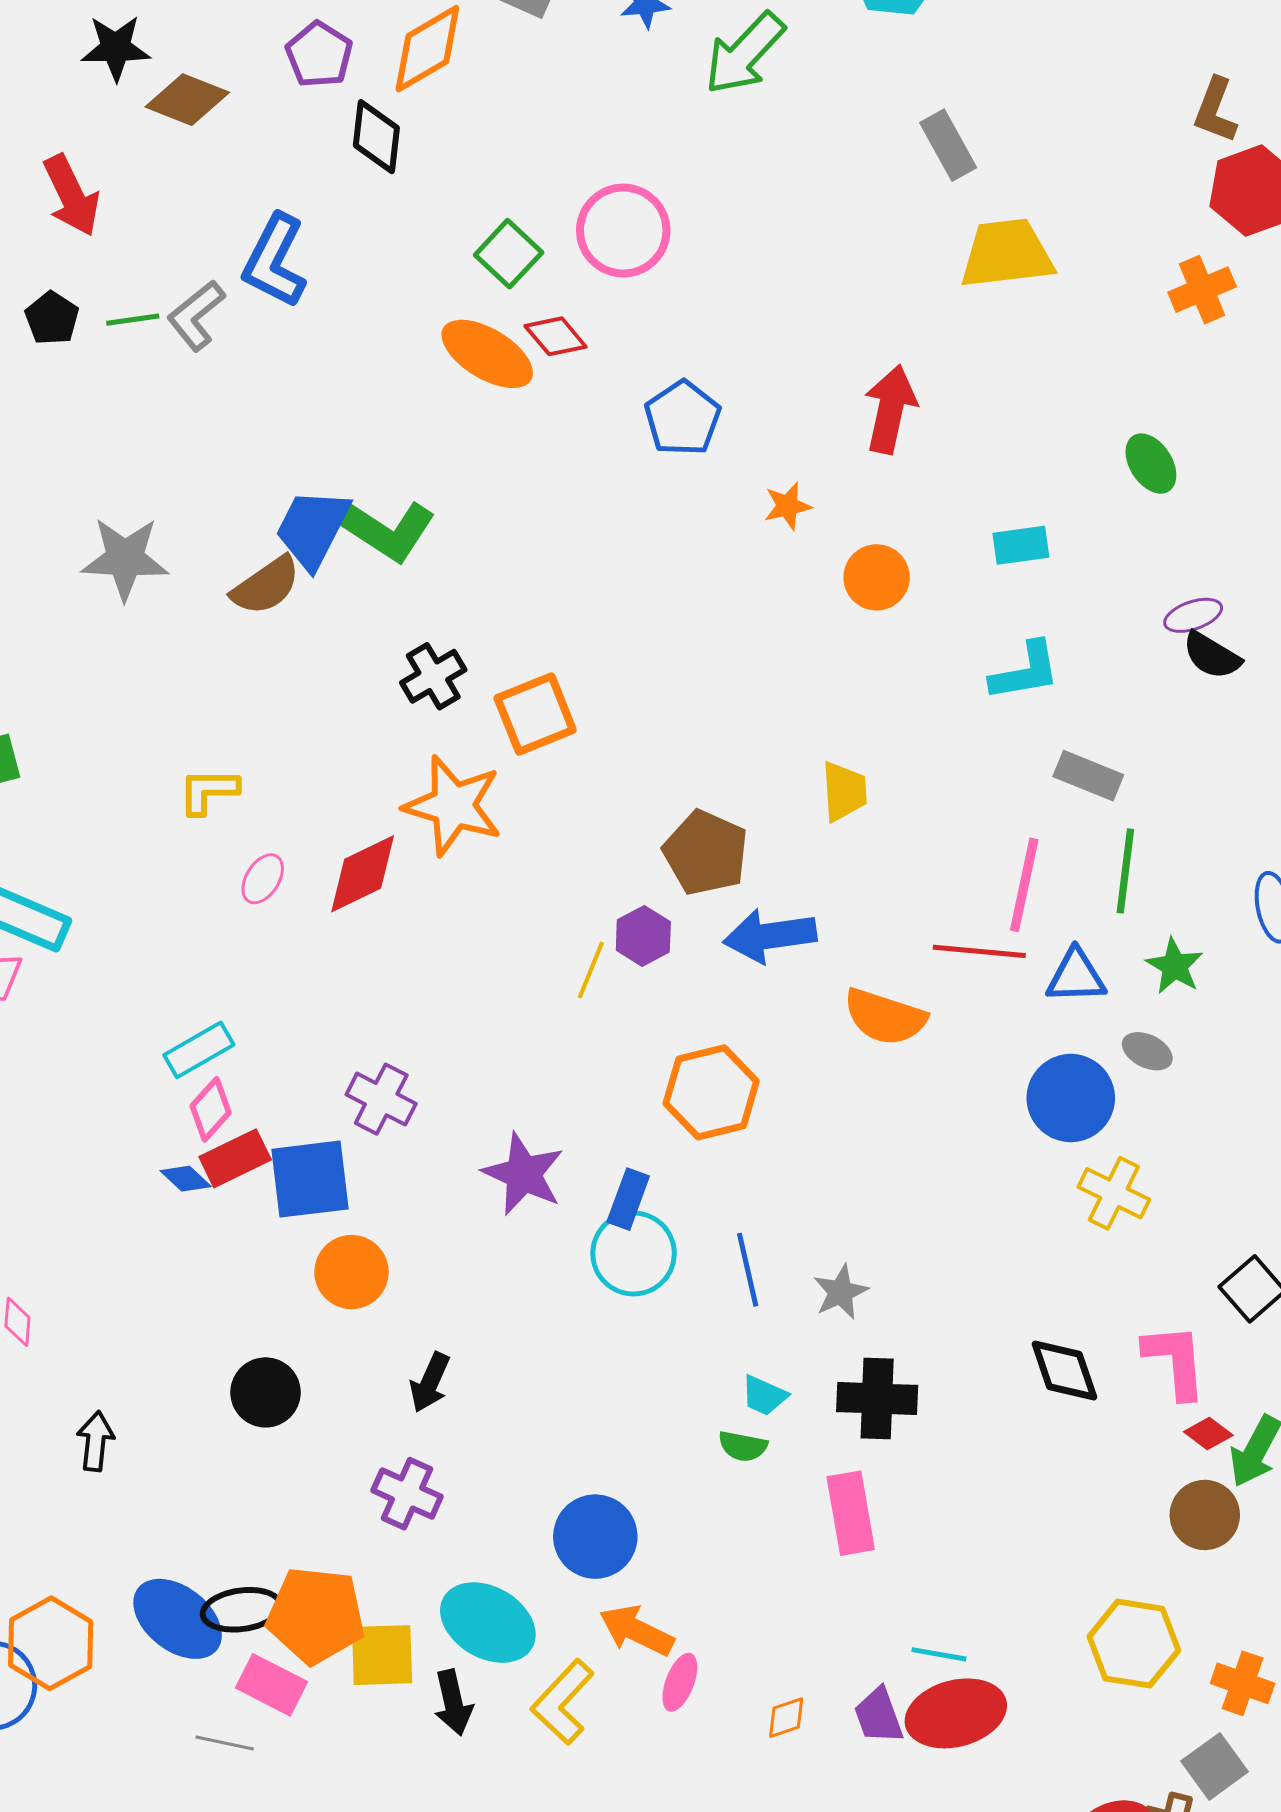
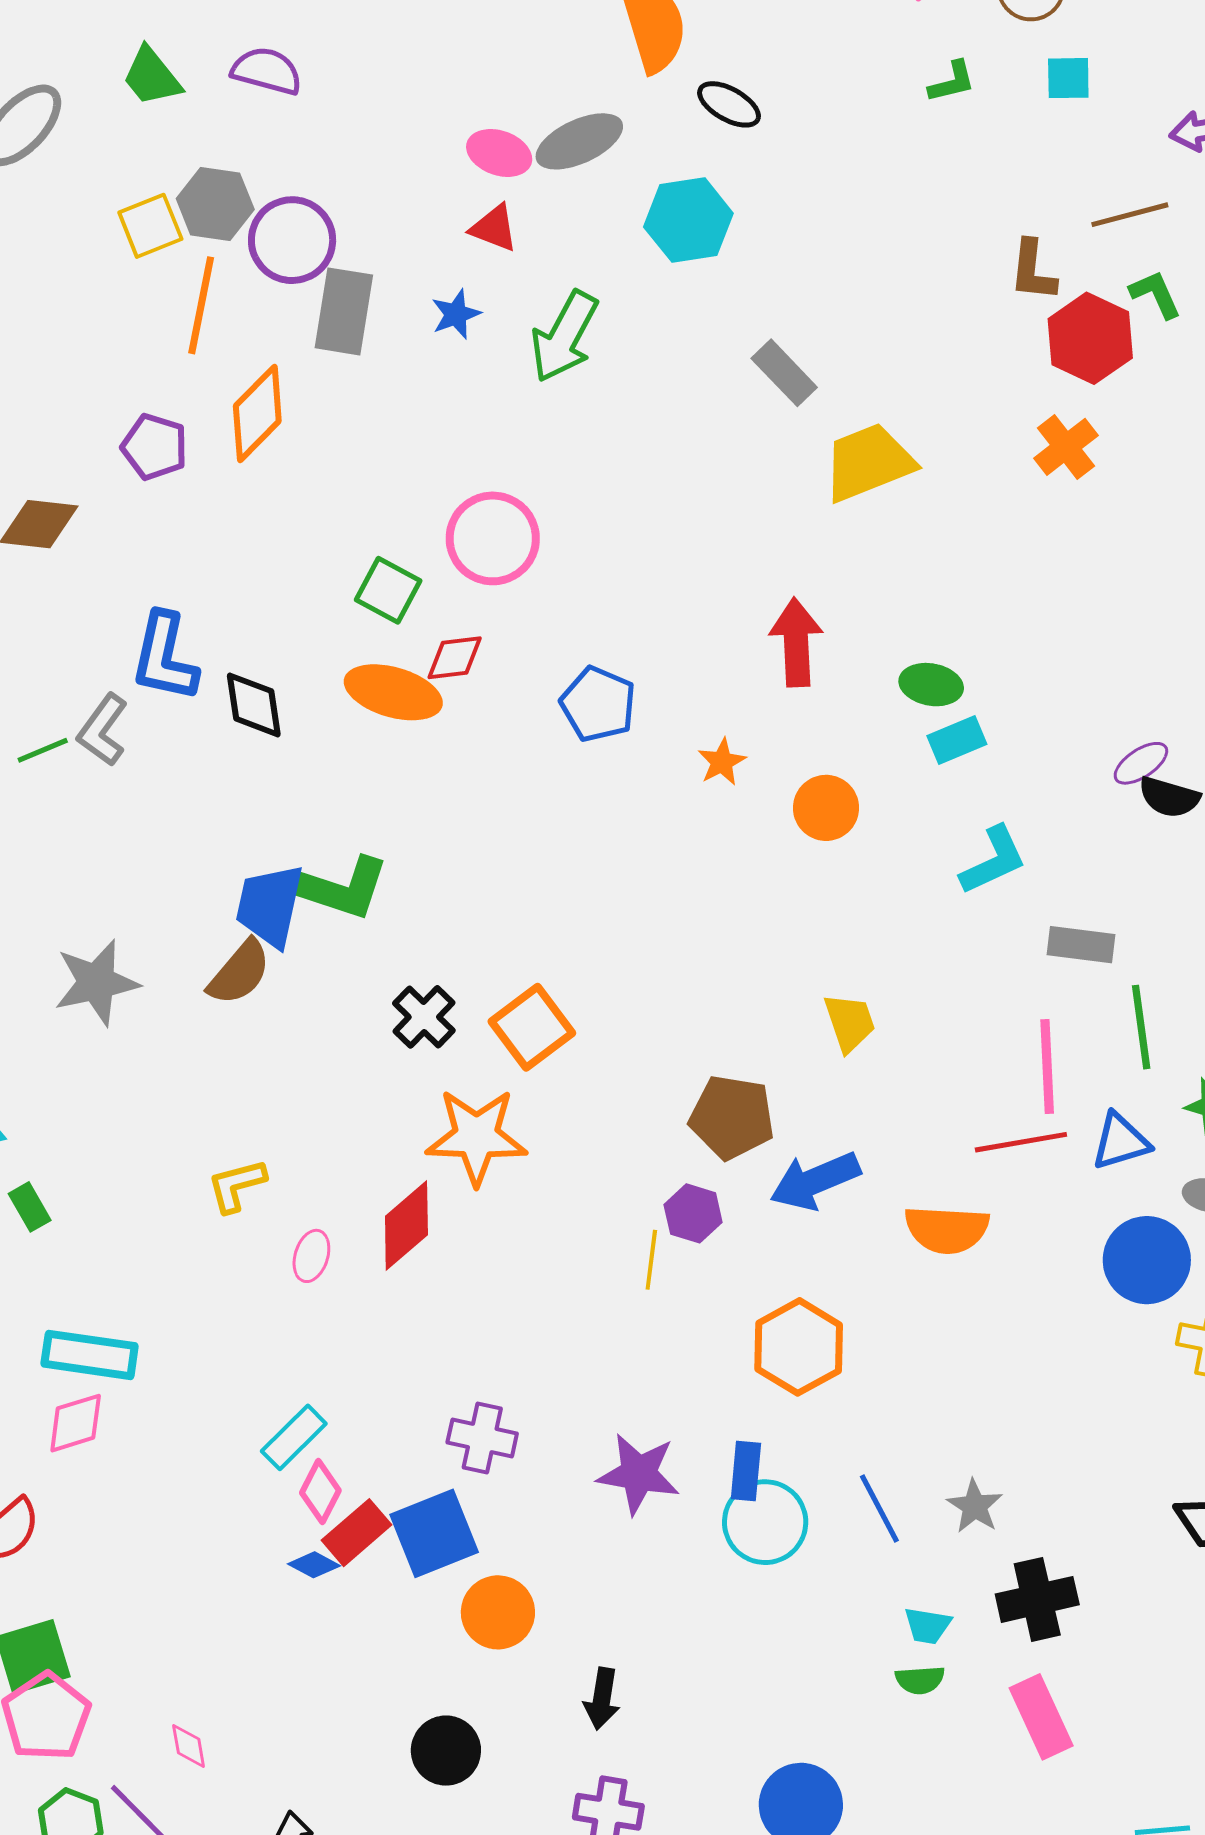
black diamond: (376, 137) -> (254, 705), moved
red diamond: (556, 336) -> (455, 658), turned -42
green ellipse: (1151, 464) -> (931, 685), moved, turned -32

